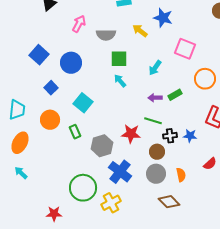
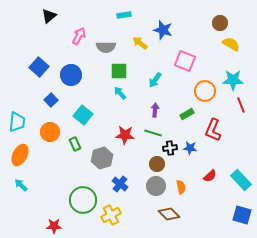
green rectangle: (175, 95) -> (187, 114), moved
purple arrow: (155, 98) -> (155, 110), turned 96
red star: (131, 134) -> (125, 135), moved
blue cross: (120, 172) -> (120, 184), size x0.7

